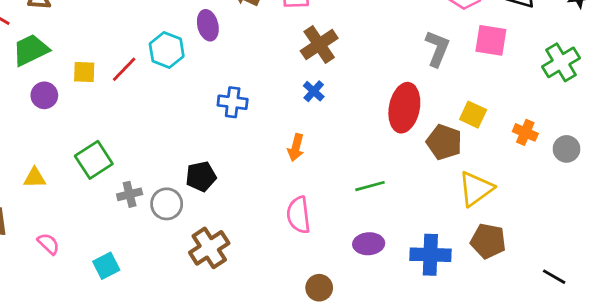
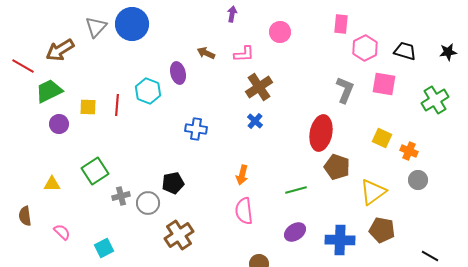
red line: (124, 69) -> (117, 105), turned -40
yellow square: (473, 115) -> (382, 138), moved
brown pentagon: (444, 142) -> (337, 167), moved
orange arrow: (296, 148) -> (242, 175), moved
gray circle: (566, 149) -> (418, 180), moved
purple ellipse: (369, 244) -> (295, 232), turned -30

